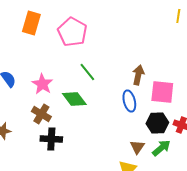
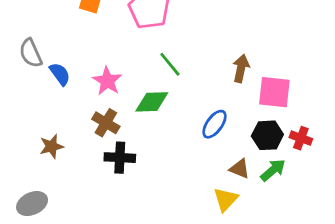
green diamond: (74, 99) -> (152, 102), turned -55
blue ellipse: (129, 101) -> (214, 124), moved, turned 50
brown triangle: (137, 147) -> (240, 169), turned -42

